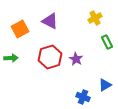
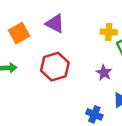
yellow cross: (95, 18) -> (109, 32), moved, turned 32
purple star: (76, 59) -> (104, 73), moved

